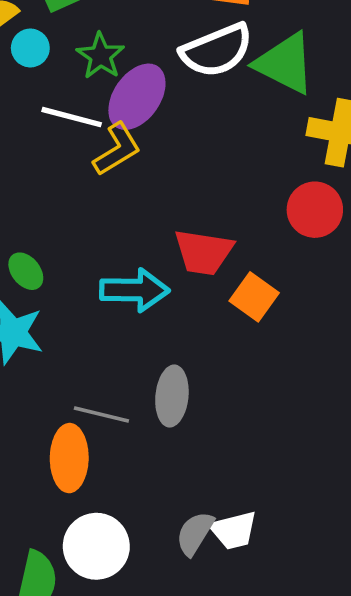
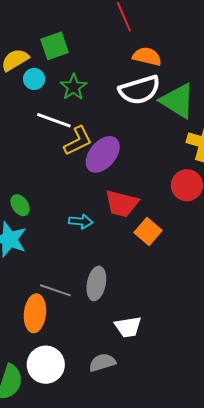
purple ellipse: (137, 97) -> (103, 154), moved
cyan arrow: (135, 290) -> (81, 221), size x0.6
white trapezoid: (234, 530) -> (128, 327), moved
gray semicircle: (195, 533) -> (102, 362), turned 36

